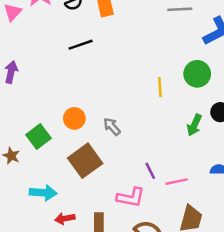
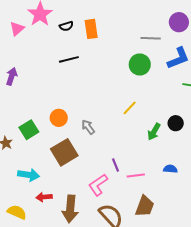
green circle: (197, 74) -> (140, 64), moved
yellow line: (160, 87) -> (130, 108), moved, turned 42
pink L-shape: (131, 197) -> (98, 185), turned 130

